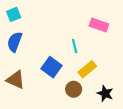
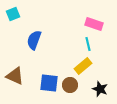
blue semicircle: (15, 42) -> (34, 40), moved
cyan line: (75, 46) -> (88, 44), moved
blue square: (51, 67) -> (49, 83), moved, turned -30

